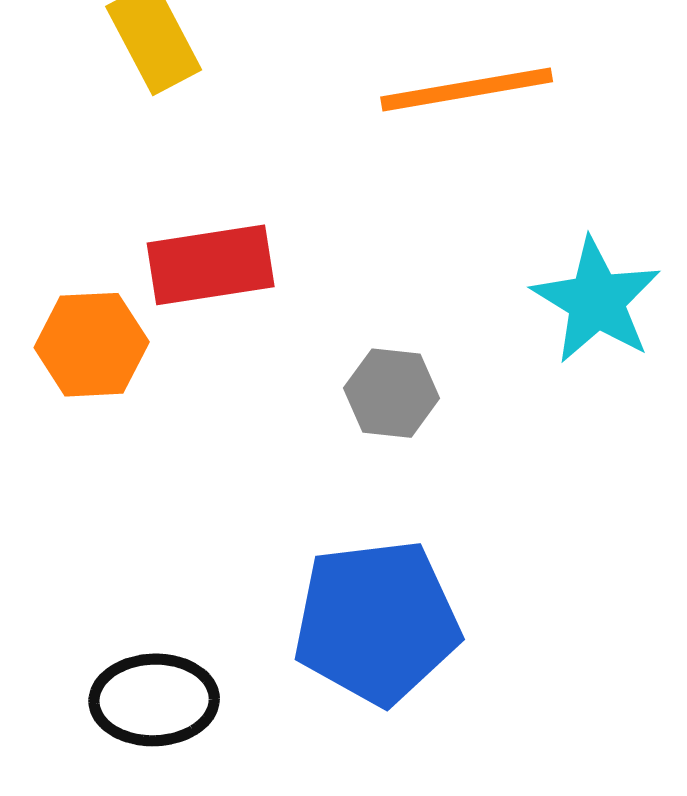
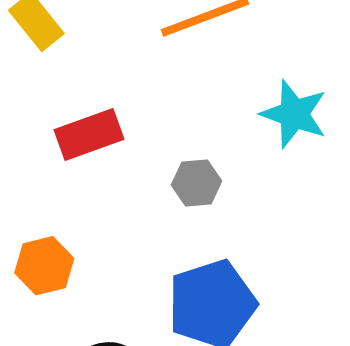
orange hexagon: (92, 345) -> (44, 266), moved

